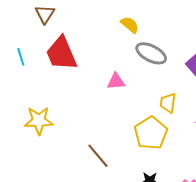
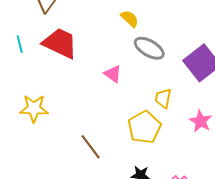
red trapezoid: (61, 53) -> (60, 43), turned 135
pink triangle: (116, 81) -> (113, 74), turned 36

